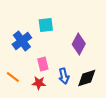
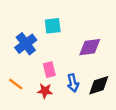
purple diamond: (79, 44) -> (90, 47), turned 55

